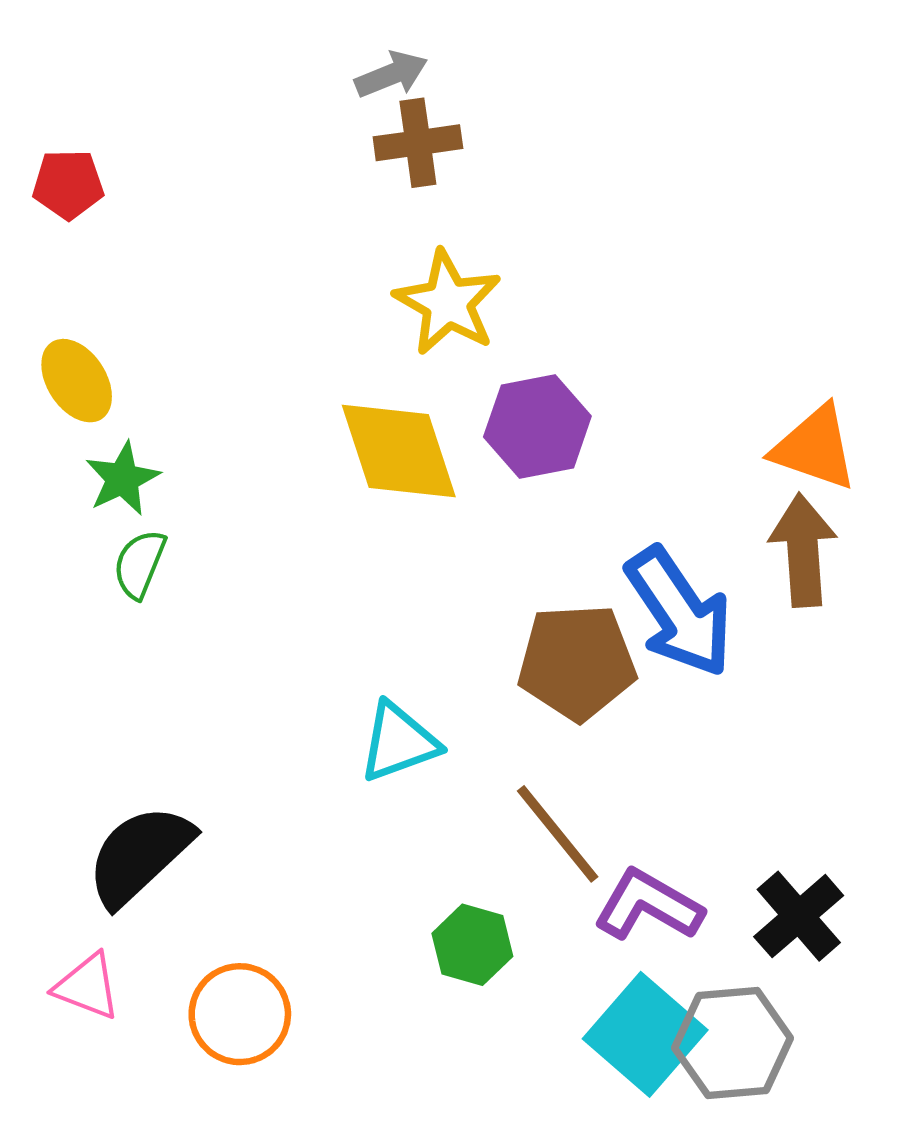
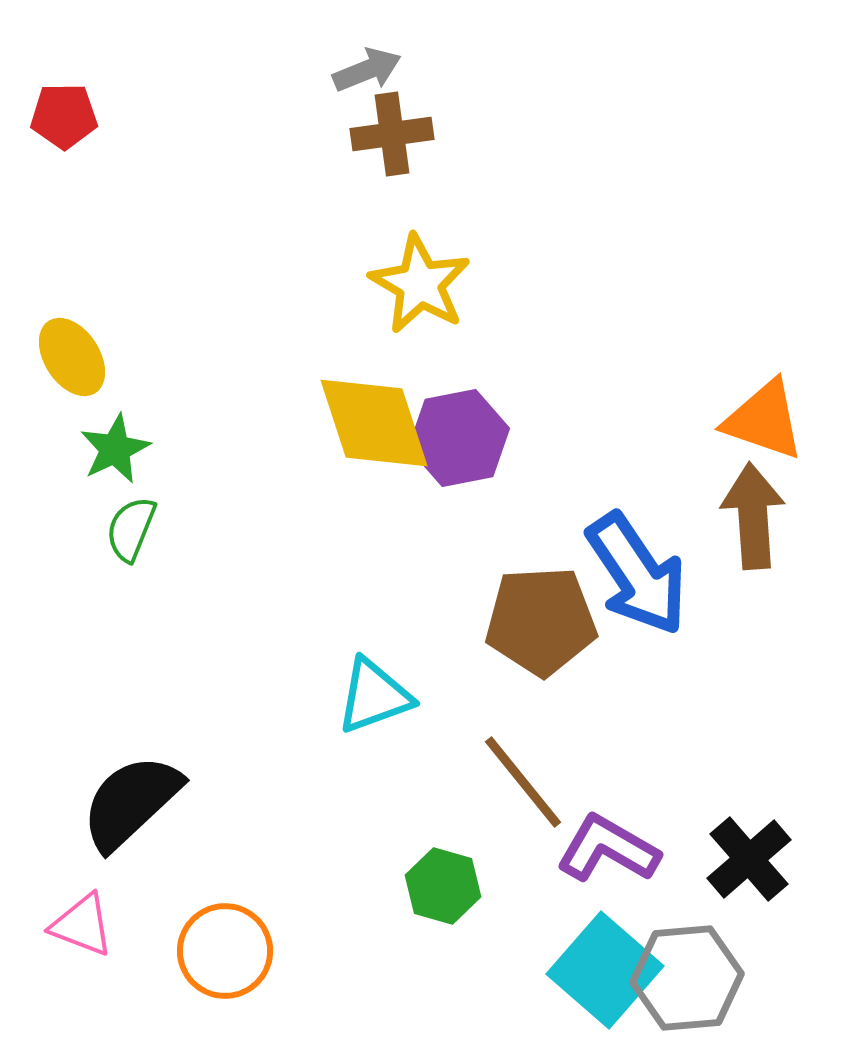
red pentagon: (68, 184) -> (64, 116), moved
purple hexagon: (537, 426) -> (459, 438), moved

